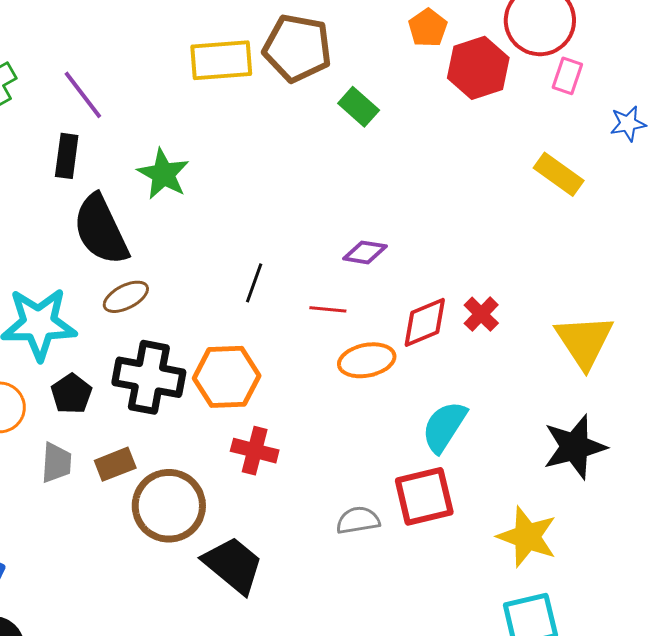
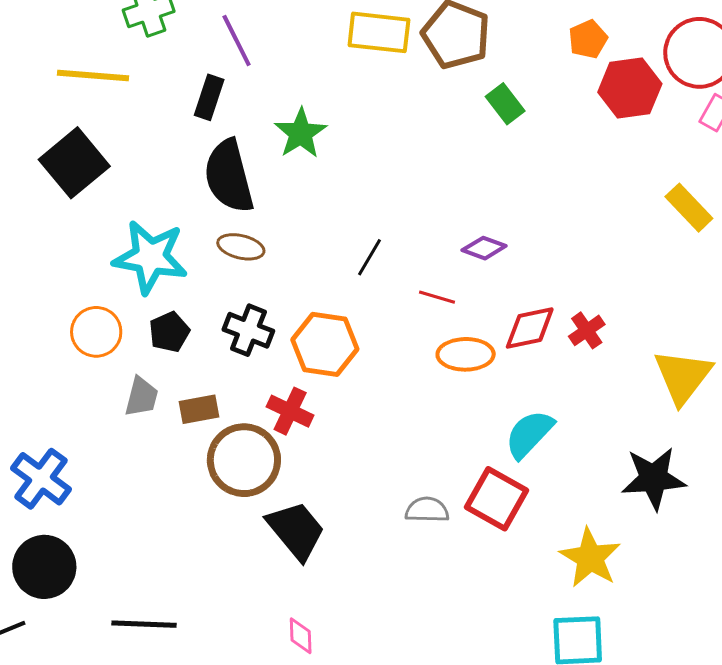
brown ellipse: (126, 297) -> (241, 247), turned 30
black cross: (149, 377) -> (248, 330), size x0.7
red cross: (255, 451) -> (290, 411), moved
red square: (424, 496) -> (497, 499), turned 32

